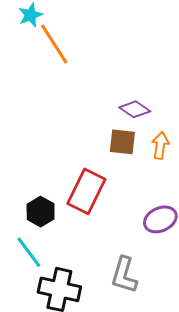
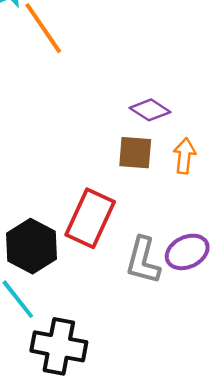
black hexagon: (41, 212) -> (31, 246), size x1.4
gray L-shape: (124, 275) -> (143, 260), moved

